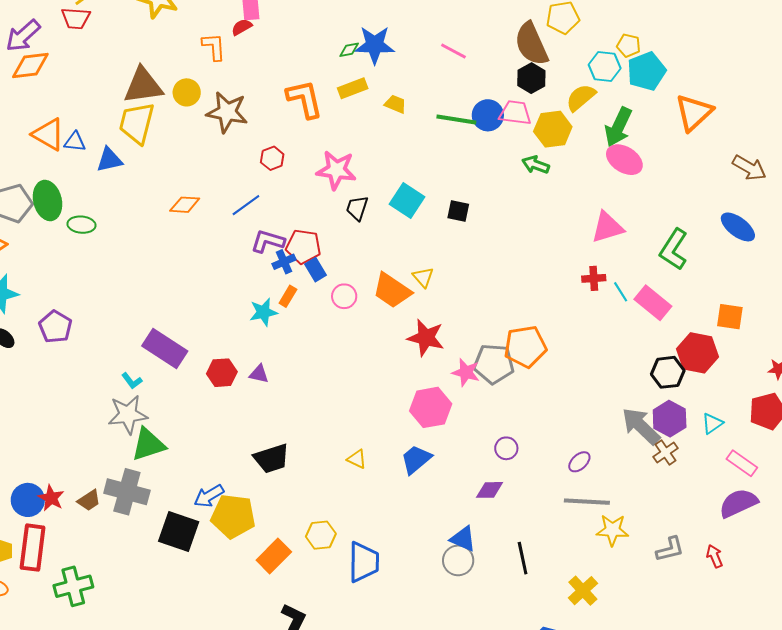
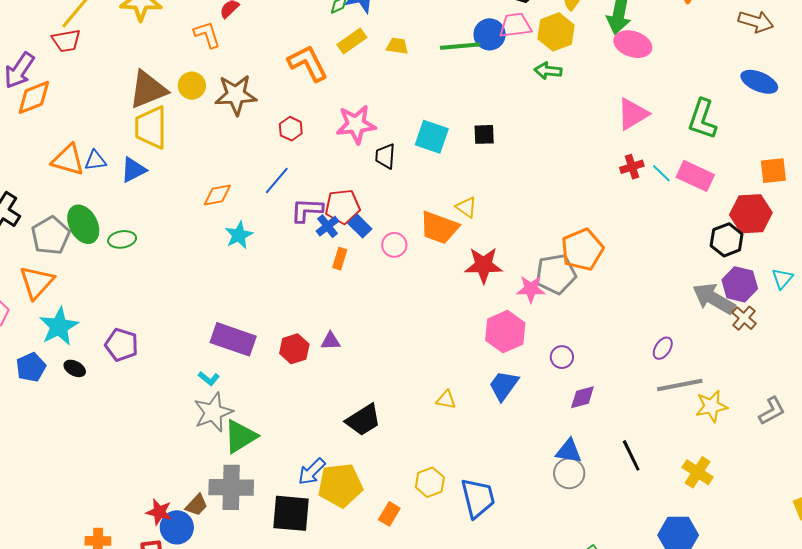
cyan star: (263, 312) -> (239, 235), moved
purple circle: (506, 448) -> (562, 357), moved
blue circle: (28, 500) -> (177, 527), moved
orange rectangle: (274, 556) -> (389, 514), size x0.7

